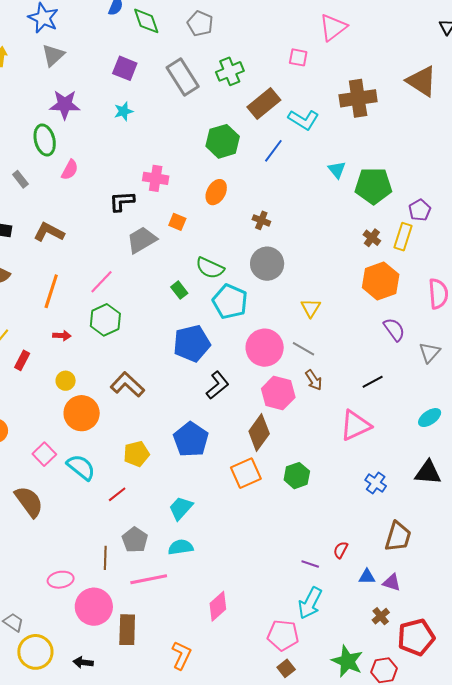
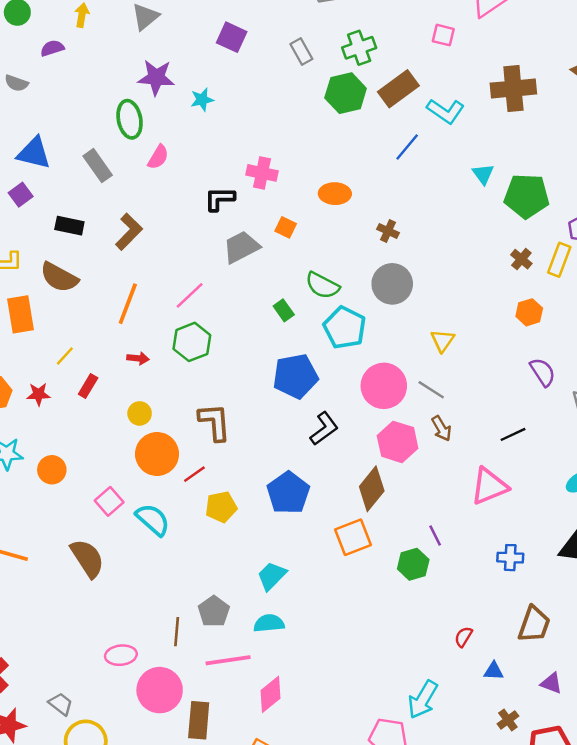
gray rectangle: (183, 77) -> (301, 52), size x0.6
cyan star: (124, 111) -> (202, 100), moved
green hexagon: (223, 141) -> (346, 93), moved
gray rectangle: (20, 179) -> (98, 166), size x1.5
orange ellipse: (216, 192) -> (335, 194), turned 60
brown L-shape: (49, 232) -> (129, 232), turned 104
orange hexagon: (381, 281) -> (529, 312), size x0.6
brown L-shape: (127, 385) -> (215, 422), turned 40
green hexagon: (297, 476) -> (413, 564), moved
blue cross: (376, 483) -> (510, 558), turned -35
red line: (117, 494) -> (194, 474), moved
purple line: (310, 564) -> (435, 536), moved, turned 42
purple triangle: (392, 582) -> (551, 683), moved
pink diamond: (218, 606) -> (270, 694), moved

